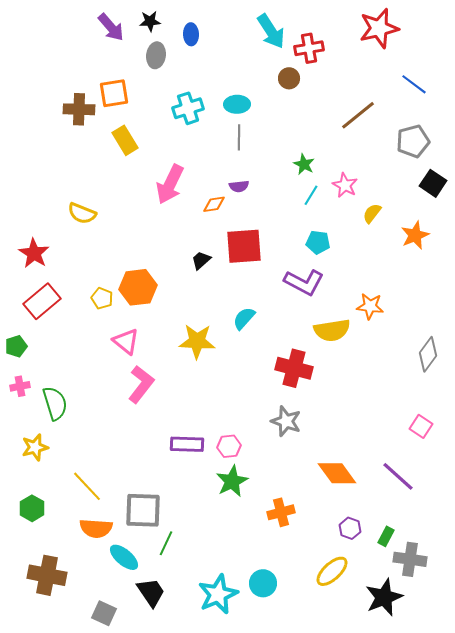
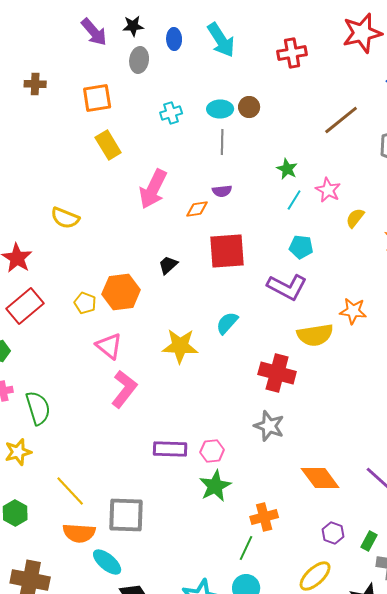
cyan arrow: (271, 31) -> (221, 40), moved
brown circle: (289, 78) -> (249, 107), moved
cyan cross: (188, 108) -> (171, 113), size x0.7
brown cross: (79, 109) -> (35, 84), moved, size x0.7
black trapezoid: (201, 260) -> (168, 265), moved
green line: (166, 543) -> (246, 548), moved

